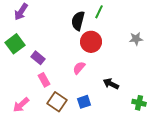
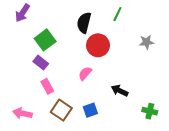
green line: (99, 12) -> (117, 14), moved
green square: (15, 44) -> (45, 40), moved
pink arrow: (21, 105) -> (22, 113), turned 54

